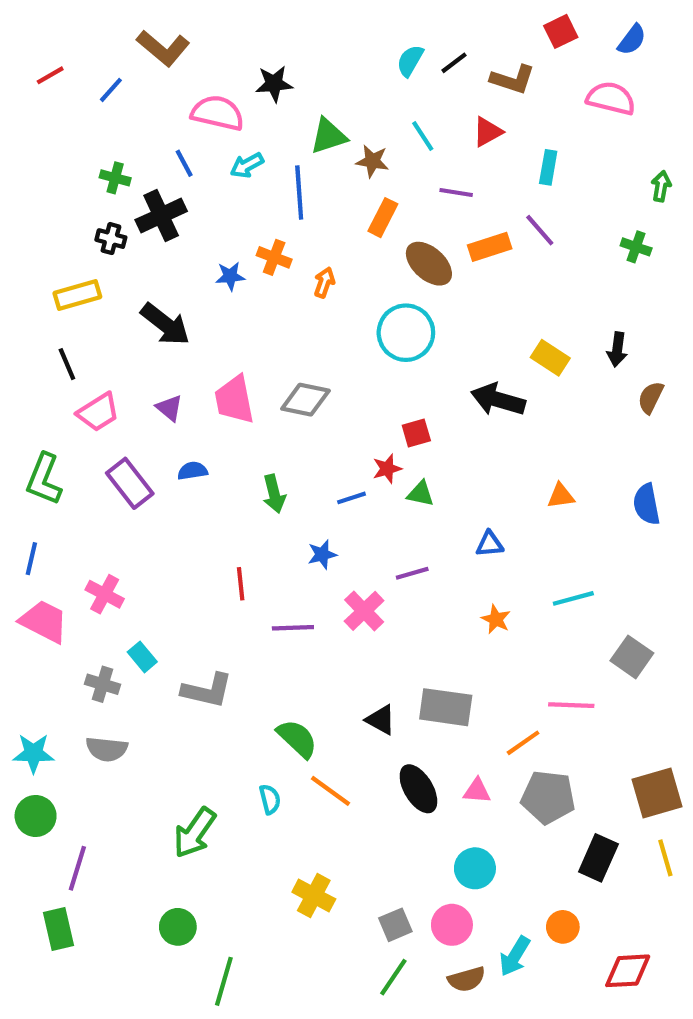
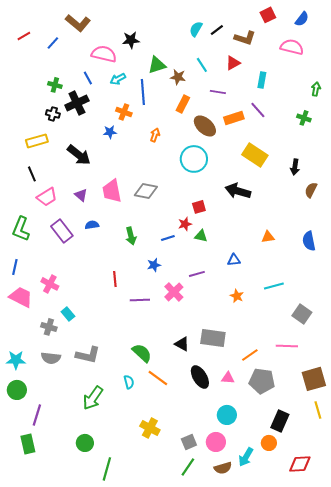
orange cross: (274, 257) -> (124, 112), moved
yellow rectangle: (550, 358) -> (255, 155), moved, size x1.4
gray L-shape: (207, 690) -> (88, 355), moved
pink line: (571, 705) -> (287, 346), moved
black rectangle: (598, 858) -> (280, 421), moved

